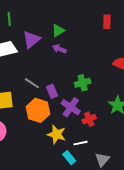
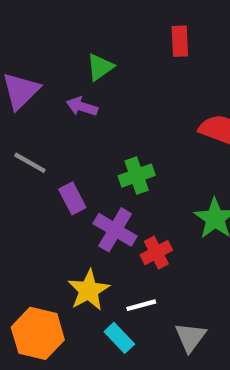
green triangle: (58, 30) -> (100, 67), moved
gray line: (32, 83) -> (30, 163), moved
orange hexagon: (38, 110) -> (38, 333), moved
yellow star: (57, 134) -> (89, 290), turned 30

